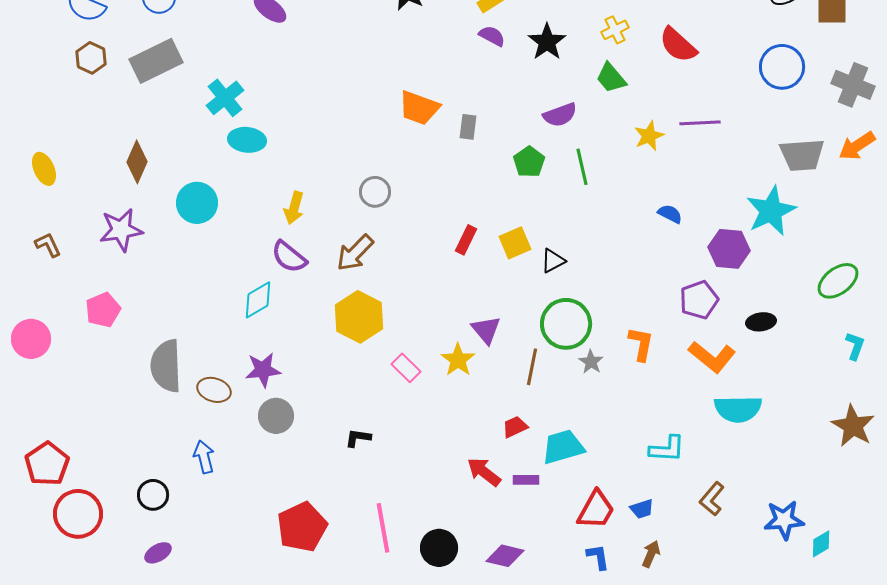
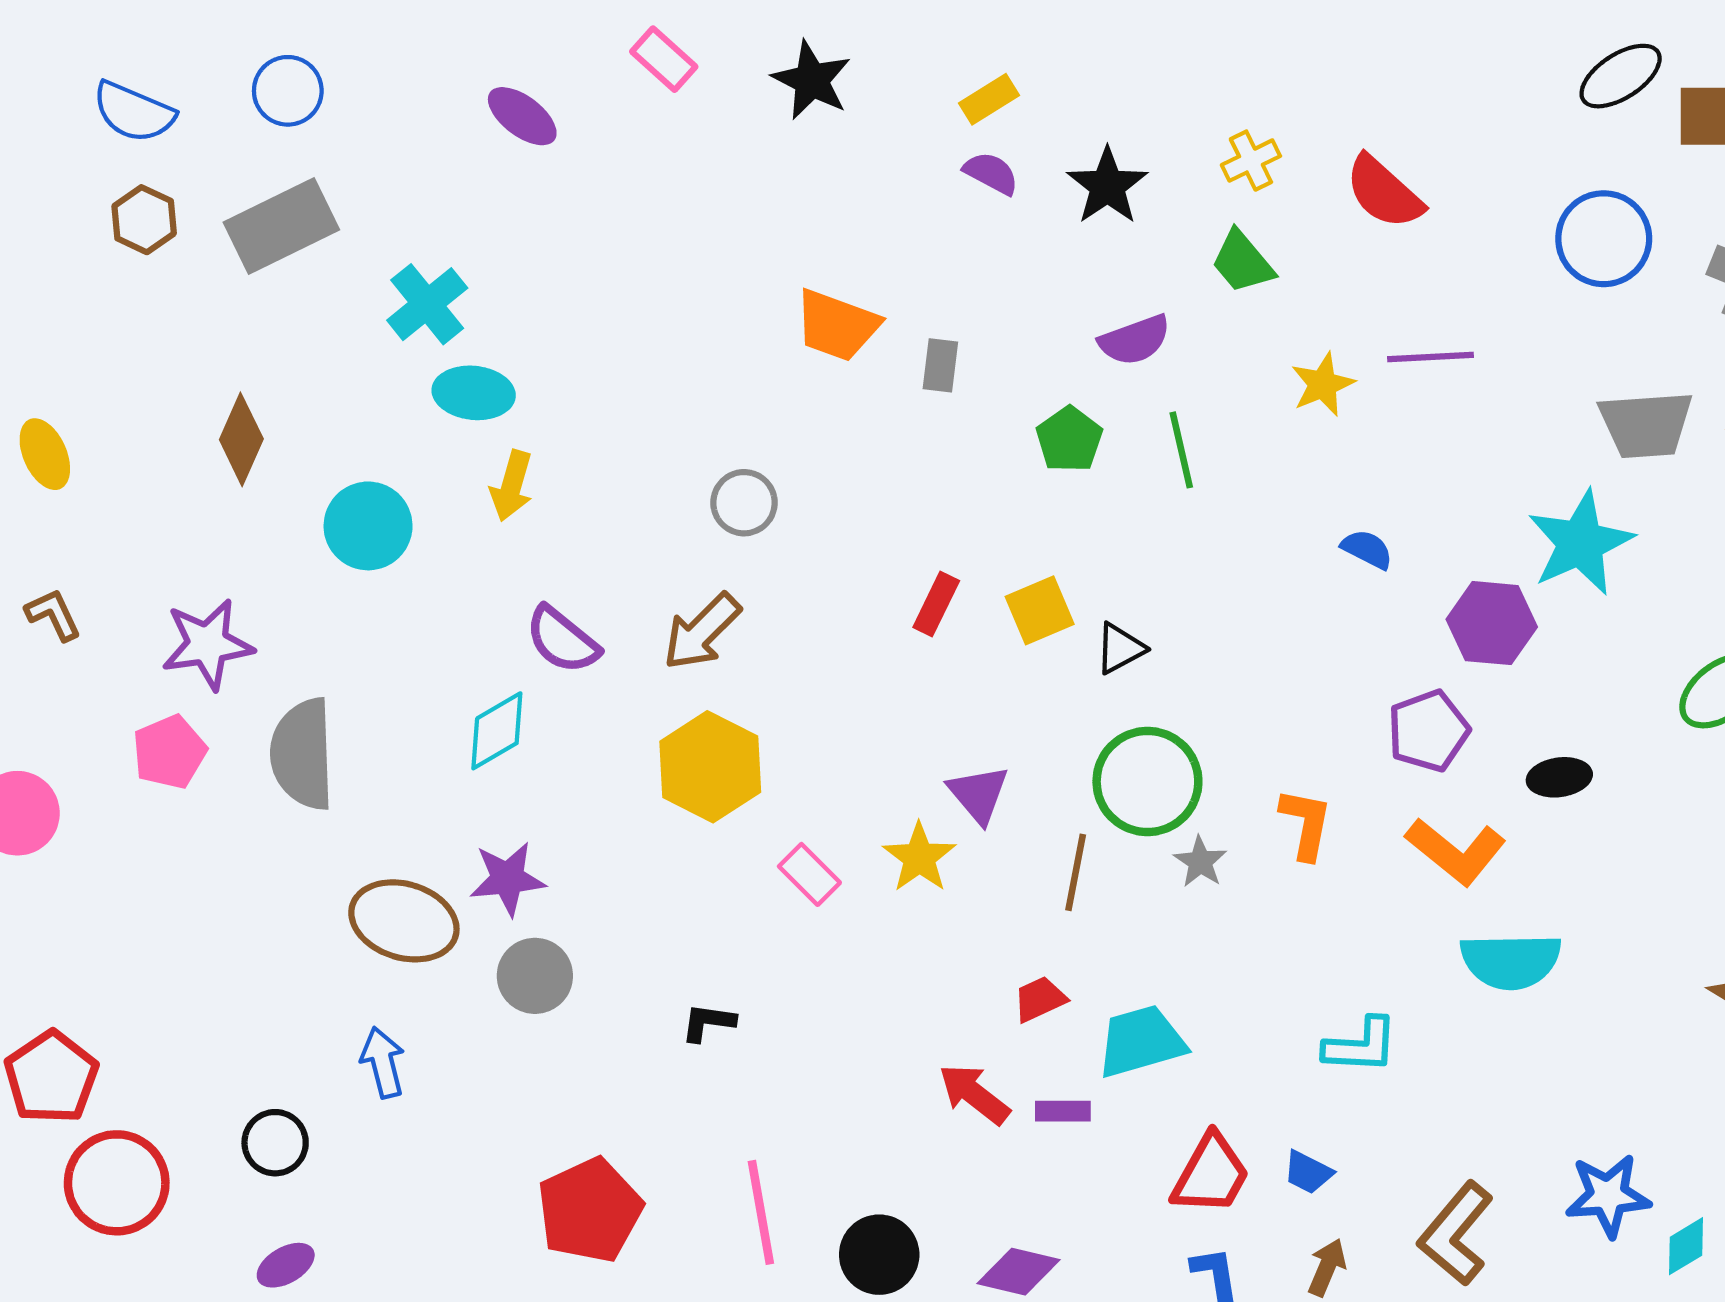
yellow arrow: (294, 208) -> (512, 486), moved
purple star: (121, 230) -> (208, 644), moved
gray semicircle: (166, 366) -> (303, 754), moved
brown ellipse: (214, 390) -> (404, 921), size x1.5
brown L-shape: (712, 499) -> (1456, 1234), moved, size x1.4
blue trapezoid: (642, 509) -> (1308, 1172), turned 45

